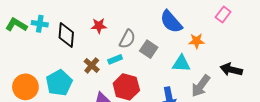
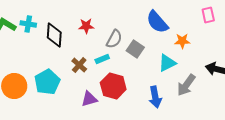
pink rectangle: (223, 15) -> (208, 15), turned -49
cyan triangle: (181, 63) -> (167, 63), turned -30

